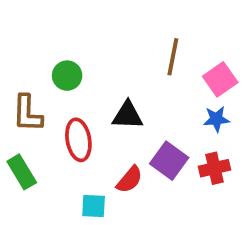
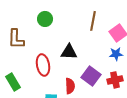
green circle: (67, 76) -> (45, 19), moved
brown L-shape: (27, 113) -> (16, 39), moved
red semicircle: (129, 180) -> (70, 86), turned -42

